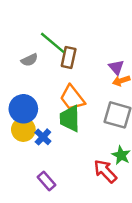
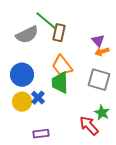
gray semicircle: (29, 60) -> (27, 35), size x1.6
yellow circle: (23, 130) -> (22, 102), moved
purple rectangle: (47, 181) -> (41, 134), turned -56

